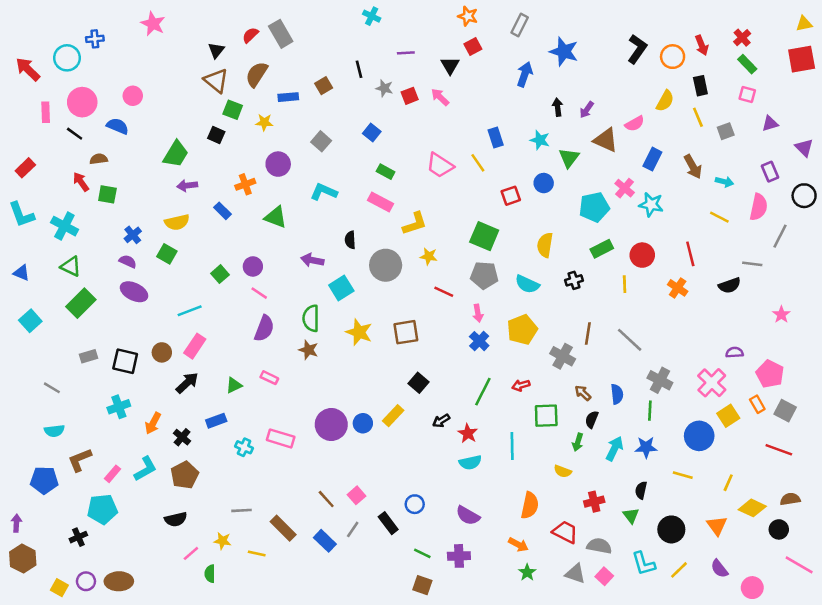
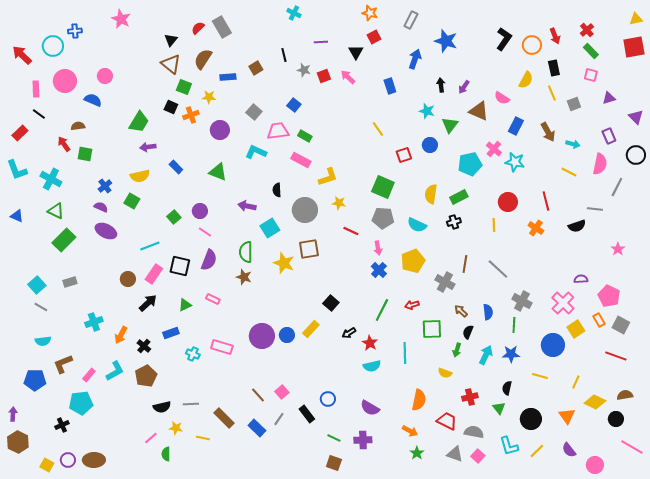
pink semicircle: (635, 124) -> (502, 98), turned 63
black line: (75, 134) -> (39, 114), moved
blue rectangle: (496, 138) -> (390, 86), moved
pink trapezoid: (440, 165) -> (278, 131), moved, turned 140
orange cross: (245, 184) -> (191, 115), moved
green rectangle: (602, 249) -> (459, 197), moved
cyan square: (30, 321) -> (37, 285), moved
brown square: (406, 332) -> (309, 249), moved
black square: (125, 361) -> (180, 266), moved
black semicircle: (176, 519) -> (162, 407), moved

